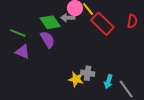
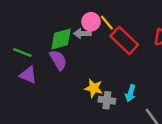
green diamond: (50, 22) -> (61, 39), turned -70
yellow star: (76, 79) -> (94, 88), moved
cyan arrow: (108, 81) -> (130, 93), moved

